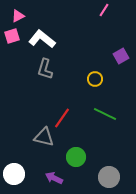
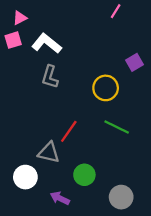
yellow circle: (95, 79) -> (106, 88), size x1.5
white circle: (14, 174) -> (25, 177), moved

